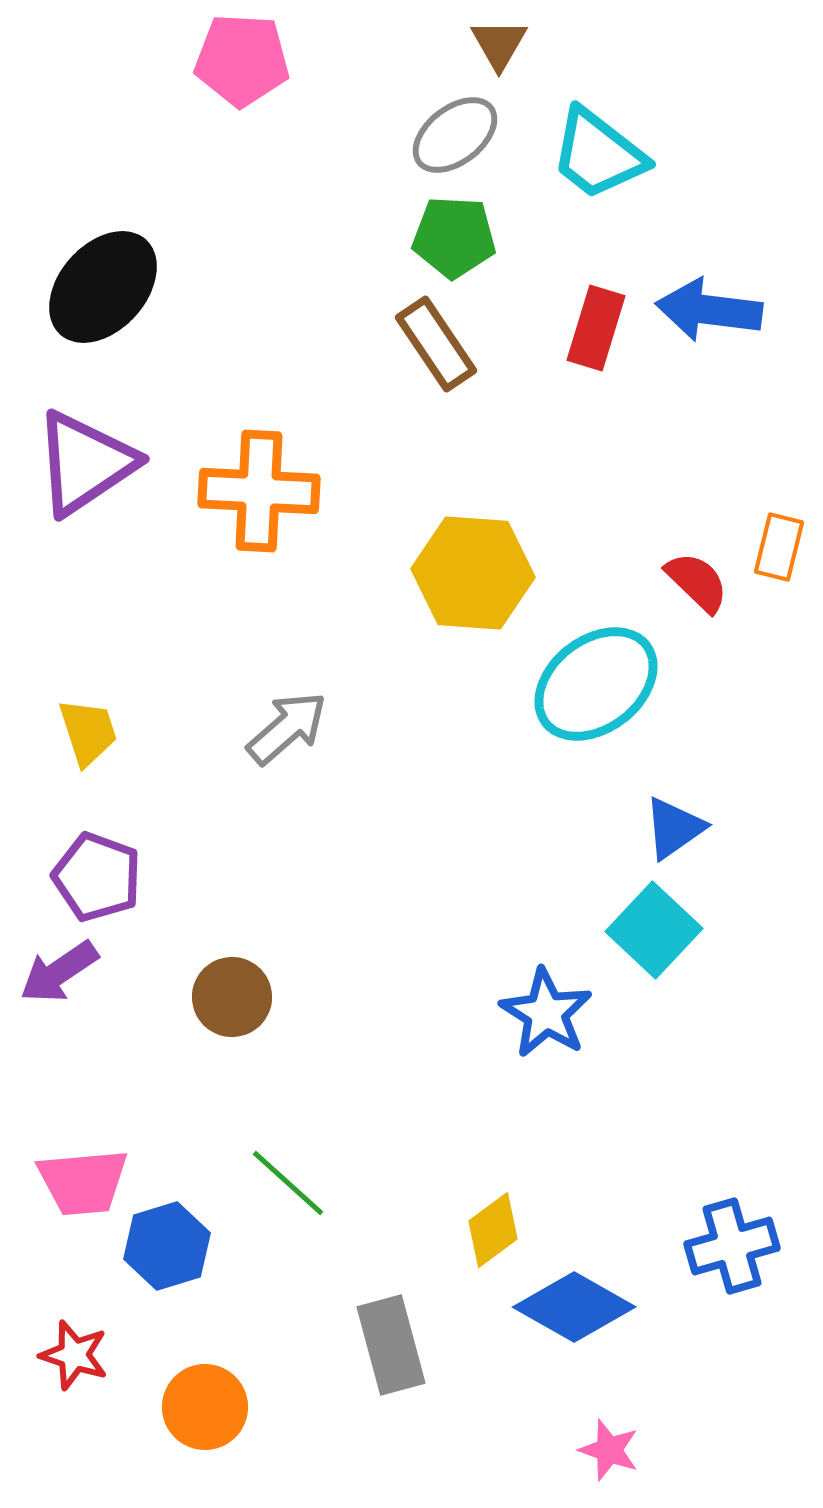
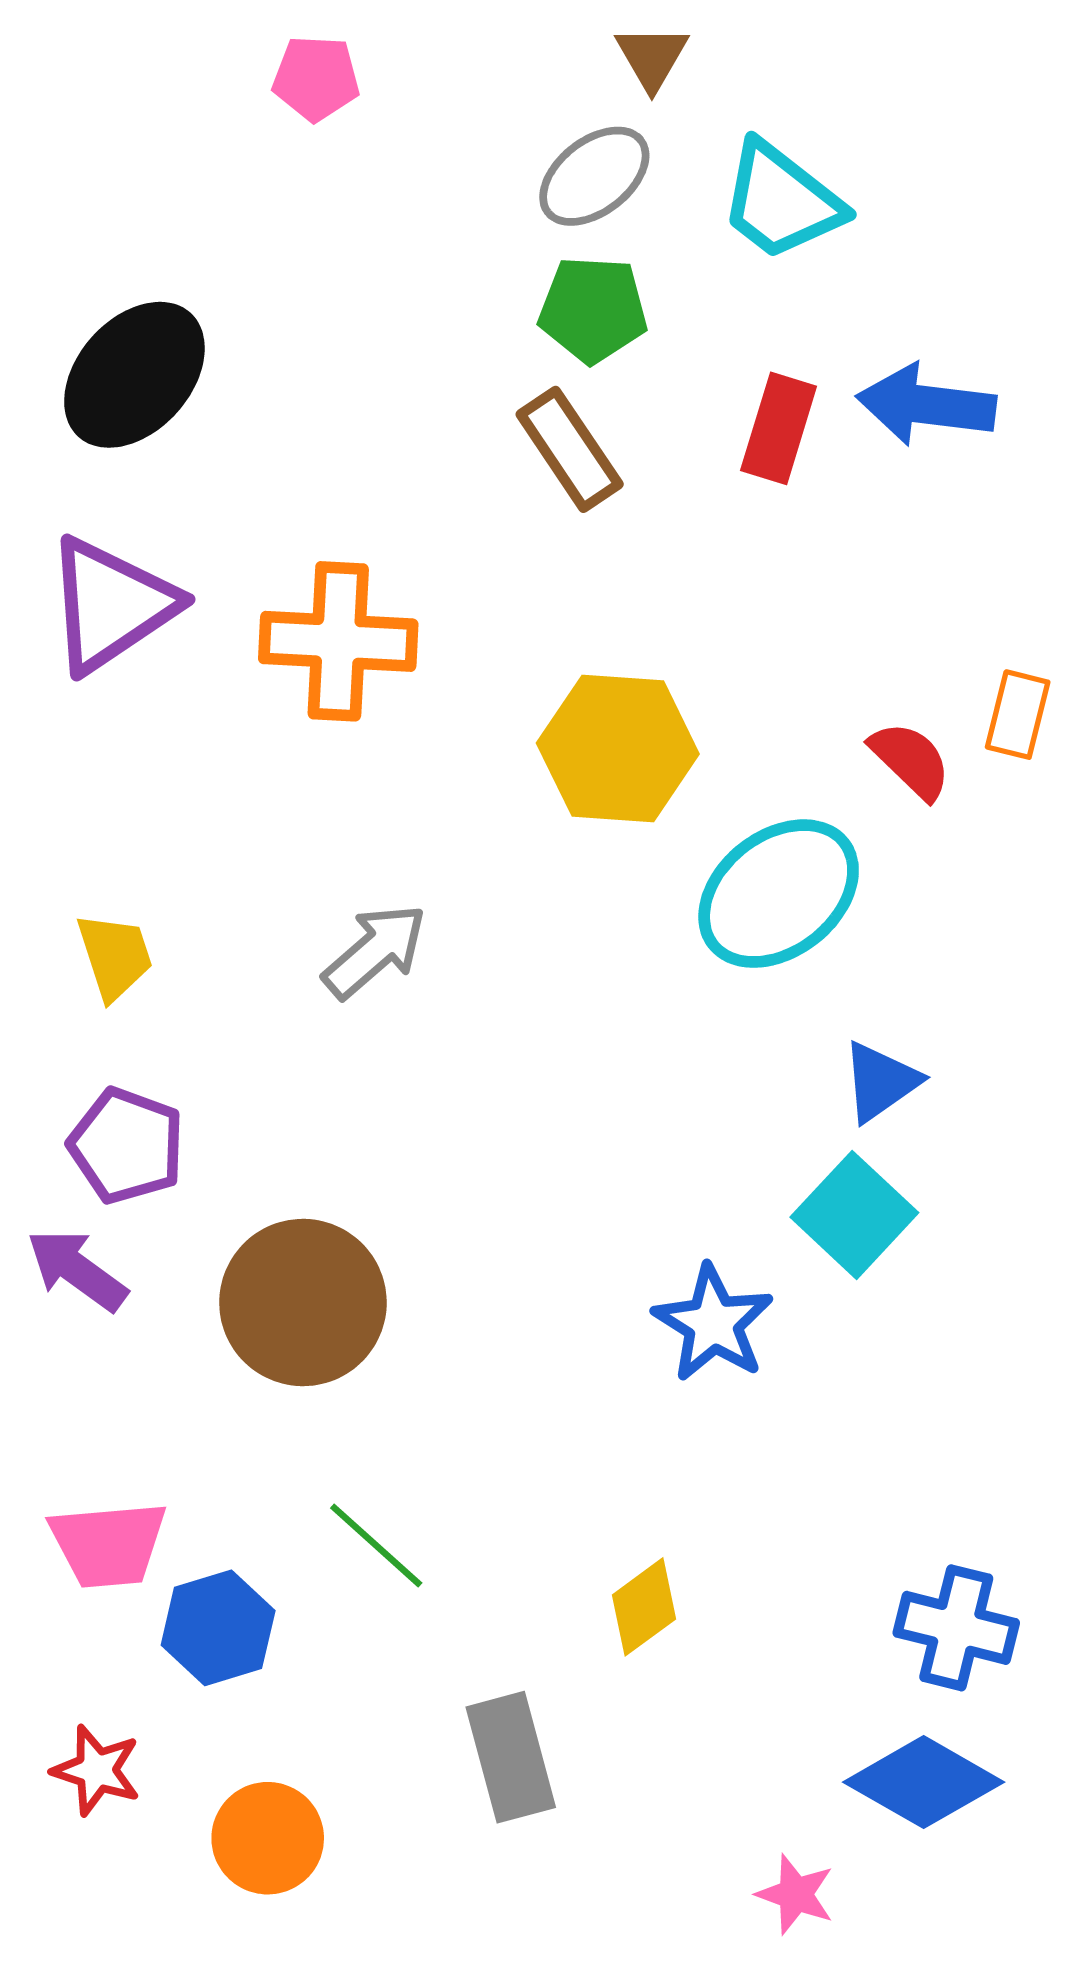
pink pentagon: (242, 60) -> (316, 78), size x0.7
purple arrow: (59, 972) -> (77, 1270), turned 70
brown circle: (232, 997) -> (303, 1303), size x1.6
blue cross: (732, 1246) -> (956, 1628), turned 30
blue diamond: (574, 1307) -> (924, 1782), moved

